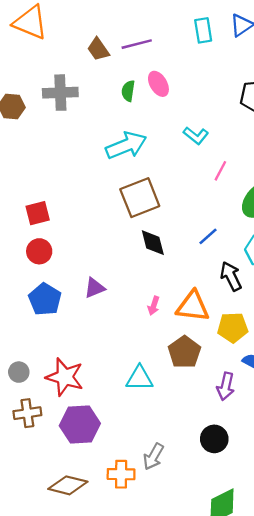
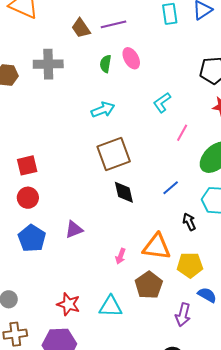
cyan L-shape: (196, 136) -> (162, 103), turned 105
cyan arrow: (126, 145) -> (103, 110), size x0.7
black arrow: (231, 276) -> (189, 222), size x0.7
pink arrow: (154, 306) -> (121, 256), moved
red star: (65, 377) -> (68, 304), moved, size x0.7

